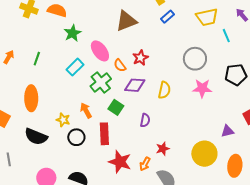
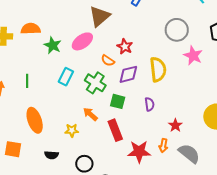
pink ellipse: (100, 51) -> (82, 41), moved, turned -70
pink star: (202, 88) -> (193, 56), turned -30
yellow semicircle: (164, 90) -> (158, 69), size x1.4
black semicircle: (36, 137) -> (51, 155), size x0.6
black circle: (76, 137) -> (84, 164), moved

